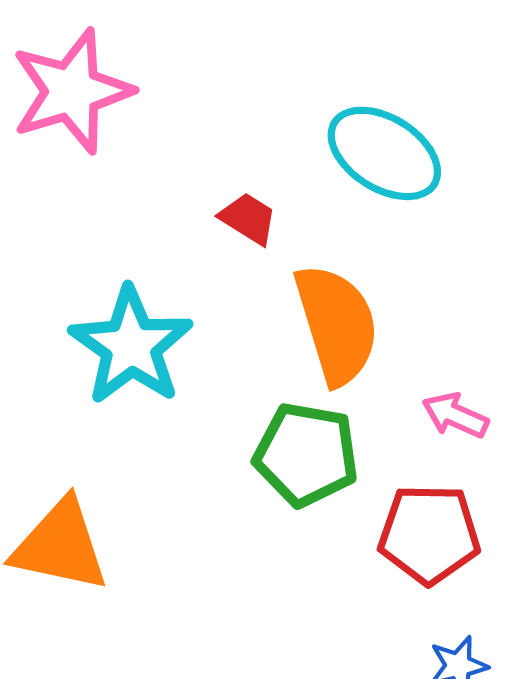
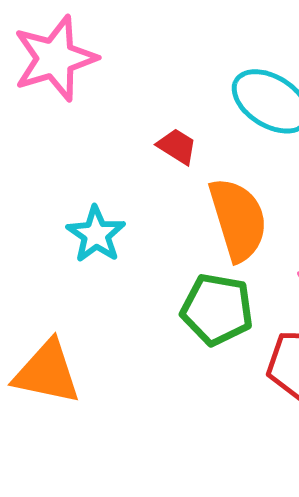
cyan star: (131, 346) -> (96, 234), size x0.7

